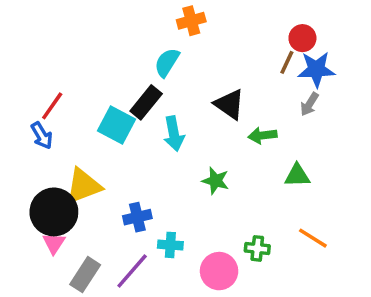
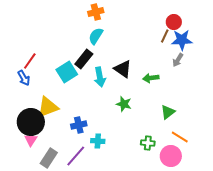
orange cross: (191, 21) -> (96, 12), moved
black triangle: (229, 104) -> (123, 69), moved
cyan square: (116, 125) -> (67, 72), turned 30
green triangle: (297, 175) -> (168, 112), moved, turned -35
pink circle: (219, 271) -> (171, 156), moved

